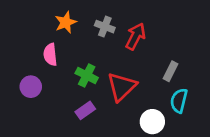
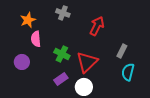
orange star: (66, 22) -> (28, 20), moved
gray cross: (105, 27) -> (63, 13), moved
white circle: (152, 122) -> (84, 87), moved

